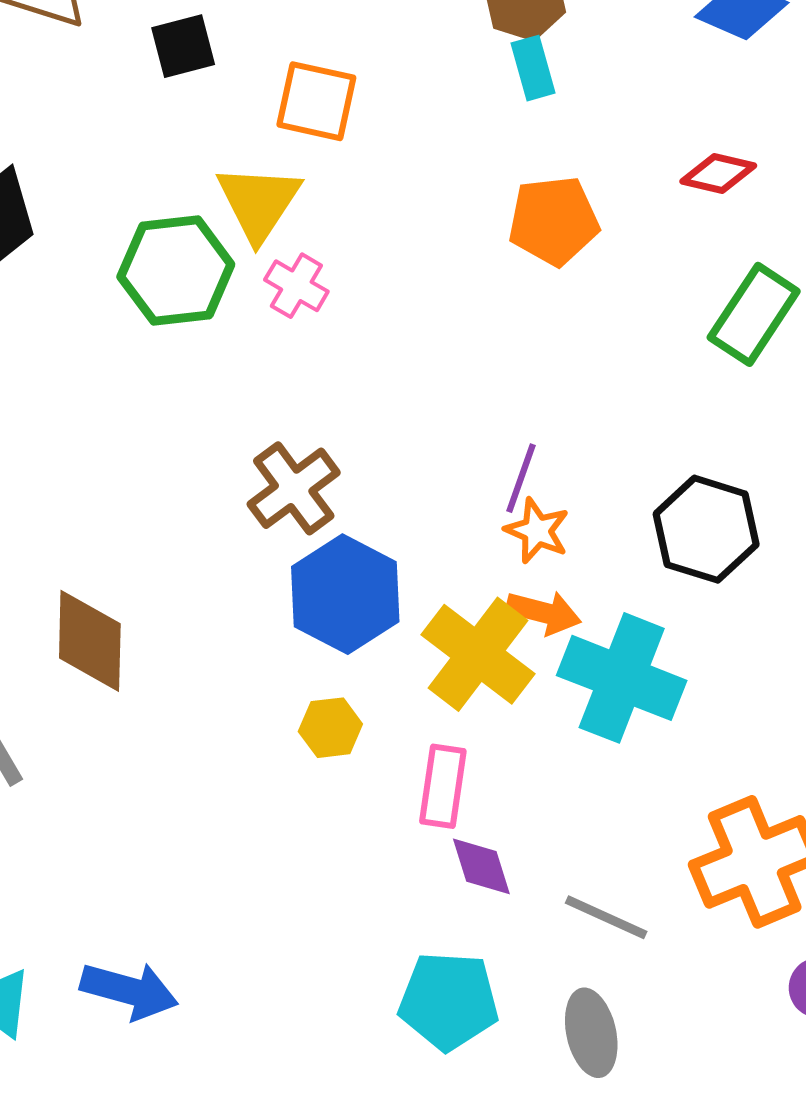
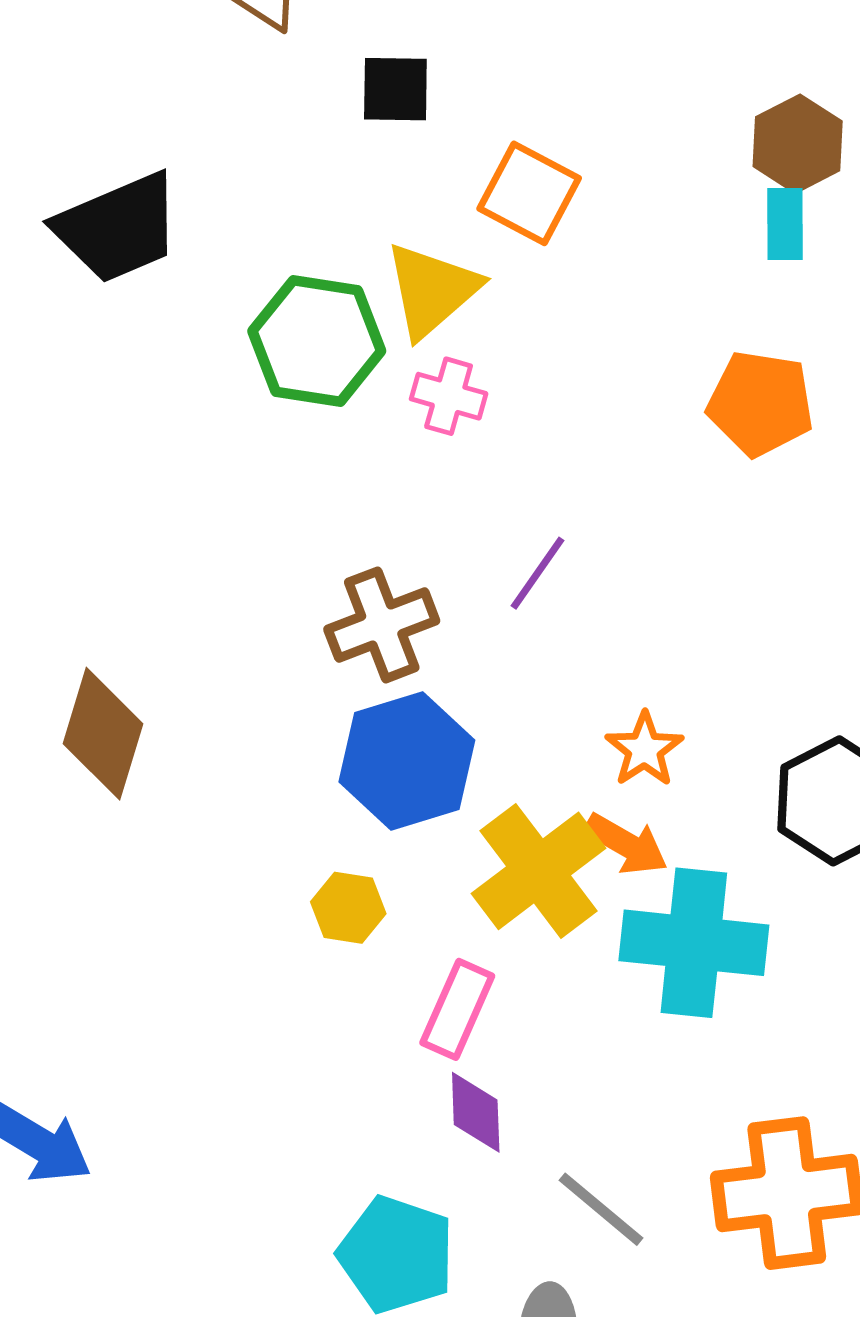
pink cross: (296, 286) -> (449, 396), turned -30
purple line: (521, 478) -> (537, 573), moved
cyan cross: (622, 678) -> (694, 943), turned -31

